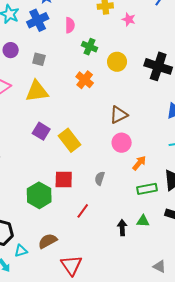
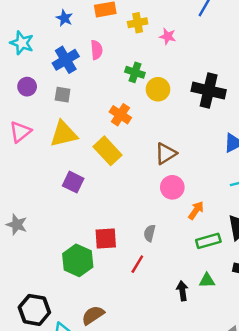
blue cross: (38, 20) -> (66, 60), moved
green cross: (90, 47) -> (135, 72), moved
yellow rectangle: (69, 140) -> (108, 151), moved
red line: (83, 211) -> (137, 264), moved

